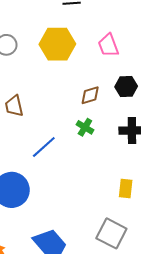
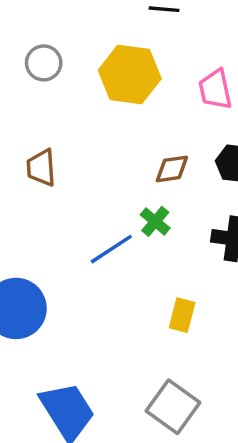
blue line: (44, 147) -> (111, 249), moved
yellow rectangle: (126, 188) -> (182, 315), moved

